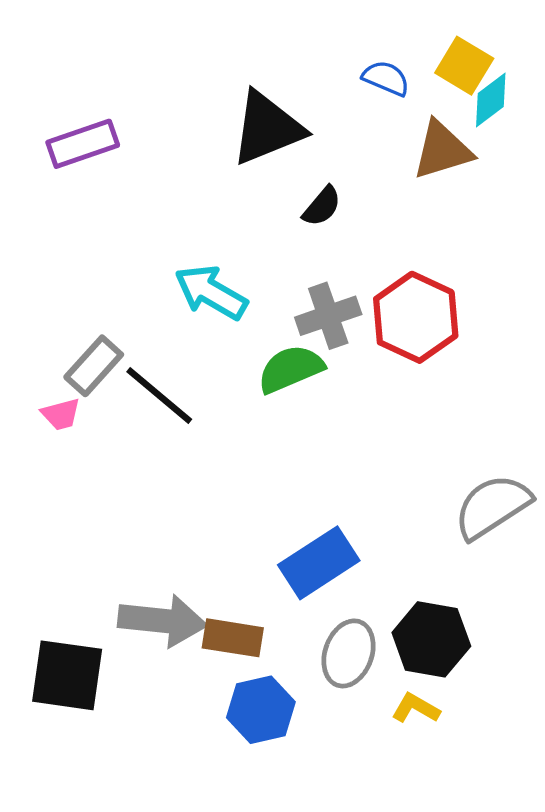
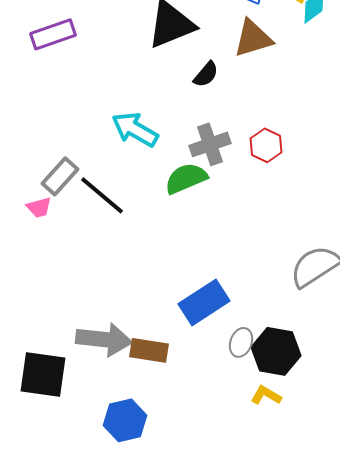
brown triangle: (442, 150) -> (253, 38), moved
red hexagon: (416, 317) -> (266, 145), size x0.6
gray ellipse: (348, 653) -> (241, 342), moved, size x0.7
blue hexagon: (261, 710) -> (125, 420), moved

